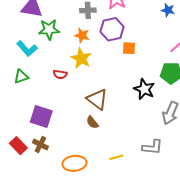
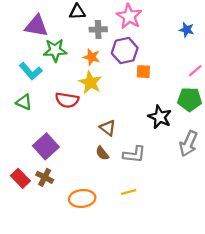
red semicircle: (60, 74) -> (67, 100), size x1.5
green triangle: (21, 77) -> (24, 102), turned 42
brown triangle: (97, 99) -> (108, 128), size x0.7
purple square: (41, 116) -> (46, 146), turned 30
gray L-shape: (152, 147) -> (134, 154), moved

